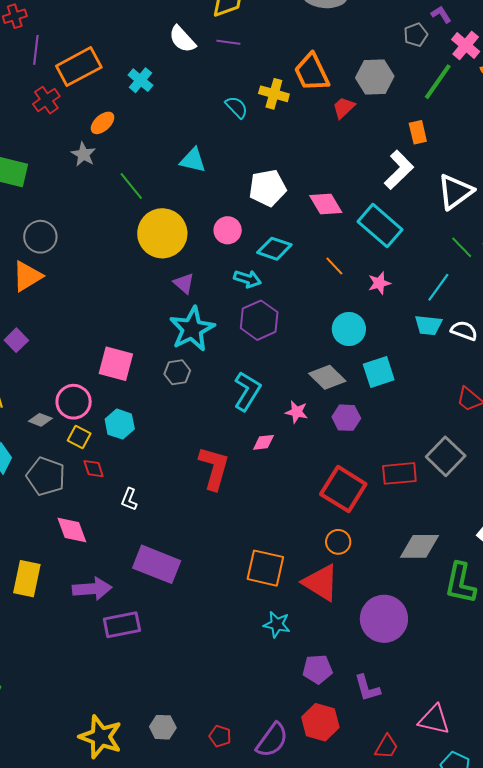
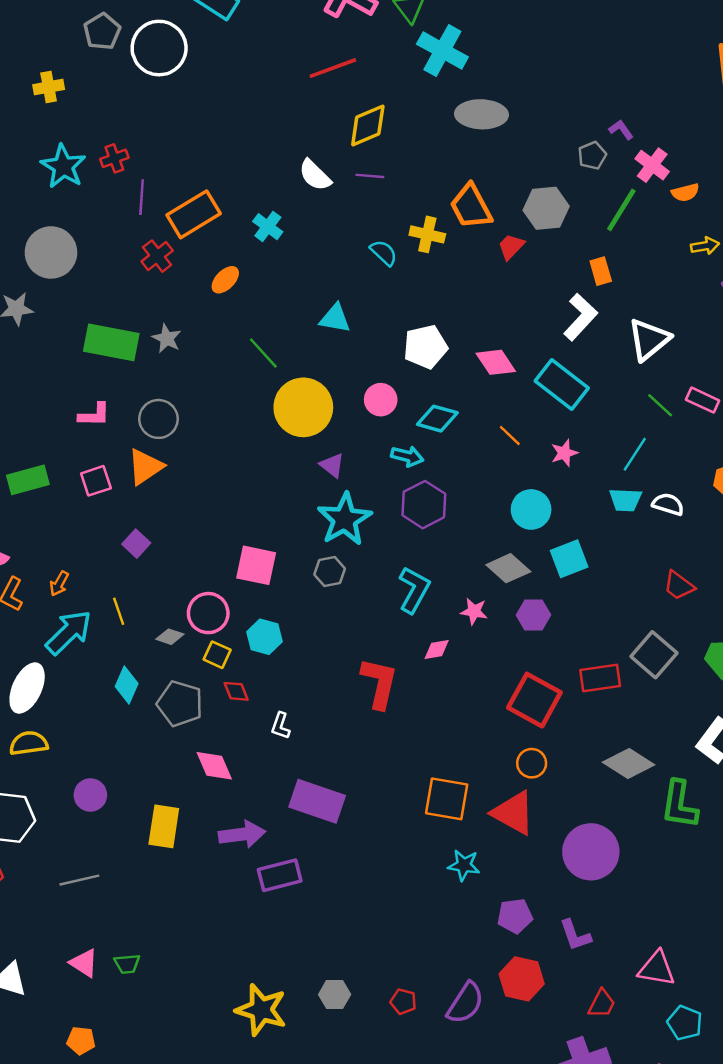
gray star: (83, 154) -> (167, 338), moved
gray diamond: (419, 546) -> (629, 763), turned 36

